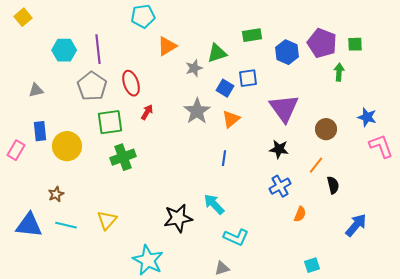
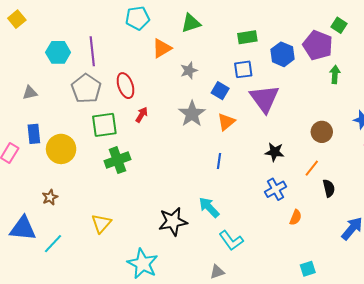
green square: (355, 44) -> (339, 25), moved, turned 35
green triangle: (217, 53) -> (191, 23), moved
blue square: (248, 78) -> (243, 69), moved
purple triangle: (284, 108) -> (264, 99), moved
cyan line: (66, 225) -> (53, 244), moved, turned -60
cyan L-shape: (236, 237) -> (231, 241), turned 30

